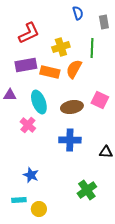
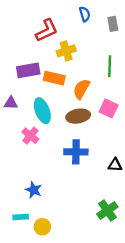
red L-shape: (29, 33) -> (47, 30), moved
green line: (92, 48) -> (110, 66), moved
orange semicircle: (74, 69) -> (81, 89), moved
green cross: (87, 190) -> (107, 210), moved

